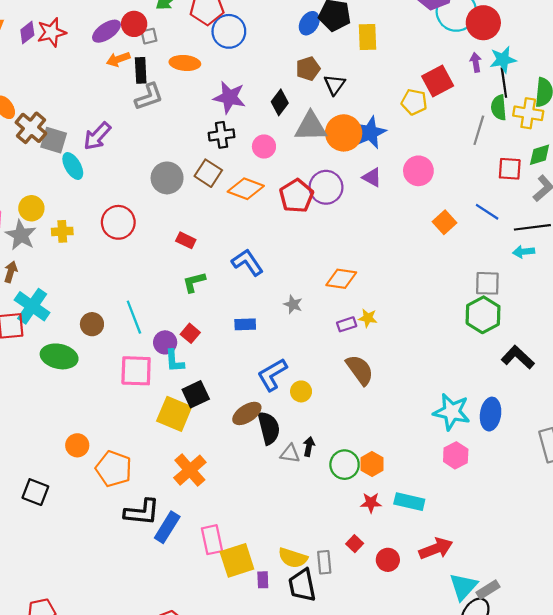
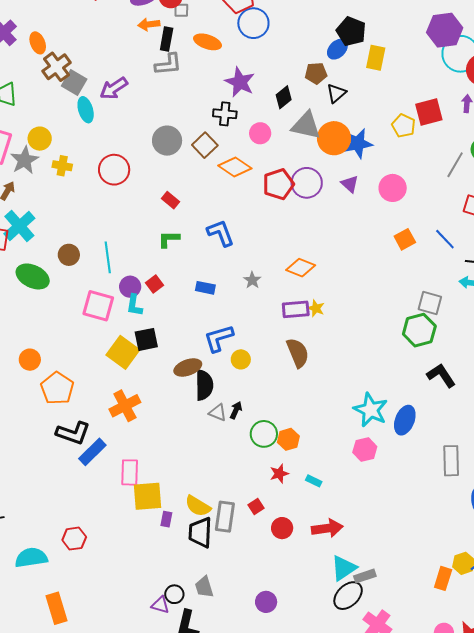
blue ellipse: (309, 23) -> (337, 49), moved
purple rectangle: (347, 324) -> (296, 309), size x1.5
cyan rectangle: (409, 502) -> (314, 481), size x0.6
red star: (371, 503) -> (279, 474), turned -30
gray rectangle: (324, 562) -> (225, 517), size x1.4

